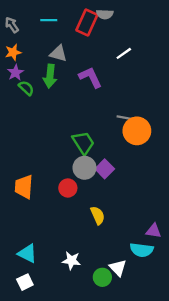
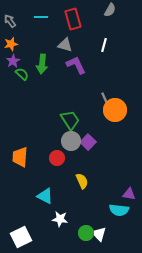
gray semicircle: (105, 14) -> (110, 10), moved, turned -64
red rectangle: (87, 23) -> (73, 19), turned -40
gray triangle: (58, 53) -> (65, 45), moved
white line: (124, 53) -> (104, 45), turned -40
gray line: (125, 118) -> (105, 99), turned 56
cyan triangle: (27, 253) -> (45, 196), moved
white triangle: (118, 268) -> (99, 234), moved
white square: (25, 282) -> (21, 237), size x1.5

